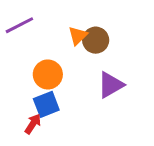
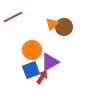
purple triangle: (111, 85) -> (50, 62), moved
red arrow: (33, 124) -> (42, 77), moved

